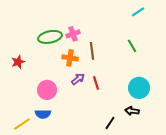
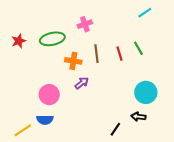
pink cross: (73, 34) -> (85, 24), moved
red star: (18, 62) -> (19, 41), moved
red line: (96, 83) -> (120, 54), moved

